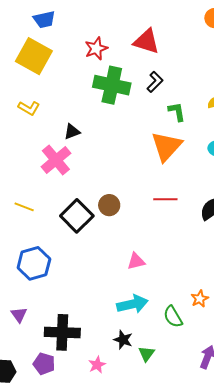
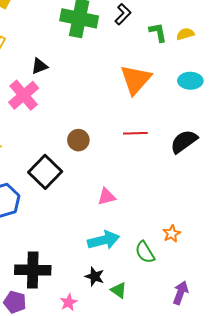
green L-shape: (177, 112) -> (158, 32), moved
black square: (77, 216) -> (45, 172), moved
green triangle: (147, 354) -> (119, 290), turned -30

